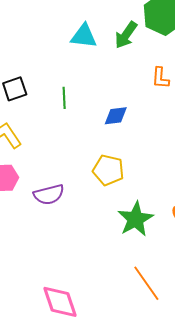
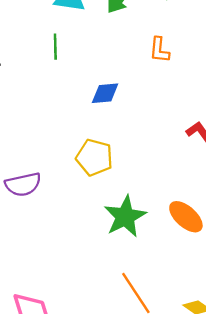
green line: (64, 98) -> (55, 47), moved

